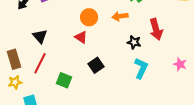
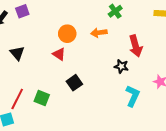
black star: (134, 42) -> (121, 66), moved
red line: (40, 63) -> (17, 99), moved
cyan L-shape: (141, 68) -> (133, 96), moved

